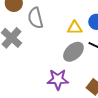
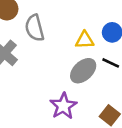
purple star: (58, 79) -> (63, 106), turned -30

